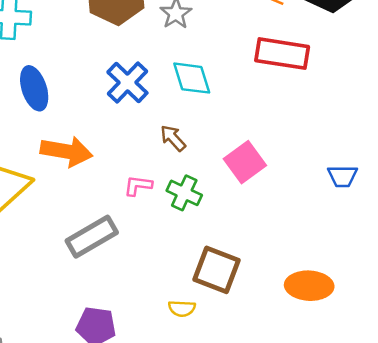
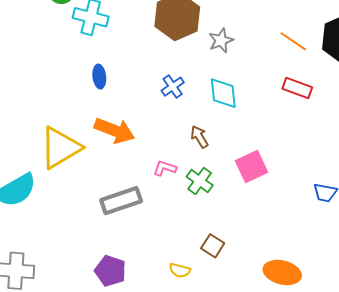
red rectangle: (282, 54) -> (297, 88), size x0.7
blue cross: (127, 83) -> (173, 87), size x0.7
blue ellipse: (34, 88) -> (99, 77), size x0.7
brown square: (216, 270) -> (213, 246), size x0.6

